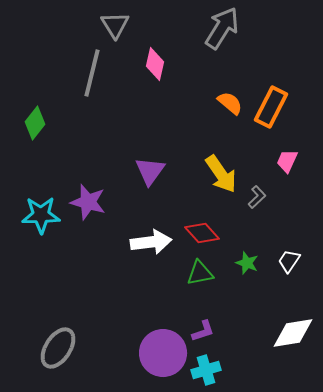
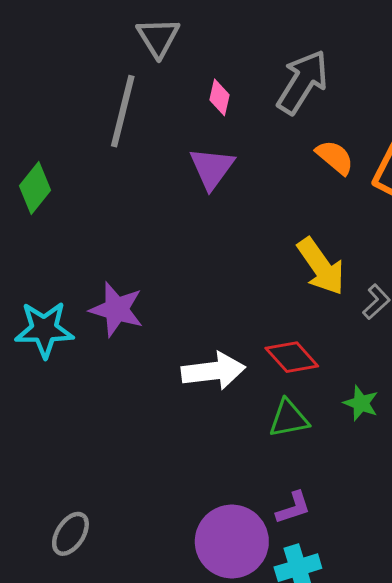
gray arrow: (222, 28) -> (303, 82), moved
pink diamond: (155, 64) -> (220, 97), size x0.7
purple triangle: (150, 171) -> (212, 168), moved
gray ellipse: (58, 348) -> (70, 534), size x0.7

